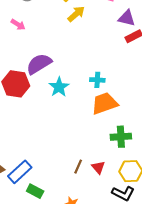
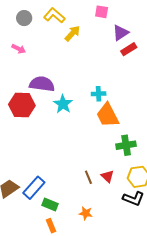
purple triangle: (127, 18) -> (121, 33), turned -42
purple semicircle: (39, 64) -> (42, 84), turned 45
orange trapezoid: (104, 103) -> (107, 115), turned -92
brown line: (78, 167) -> (88, 177), turned -40

